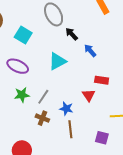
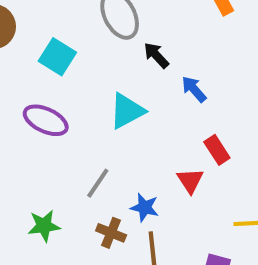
red rectangle: (102, 80) -> (217, 150), turned 48
green star: (22, 95) -> (44, 226), moved
brown cross: (42, 118) -> (111, 233), moved

